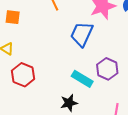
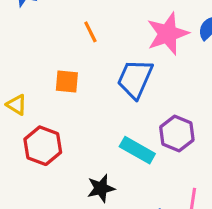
orange square: (13, 17) -> (67, 82), moved
black star: (69, 103) -> (101, 188), moved

